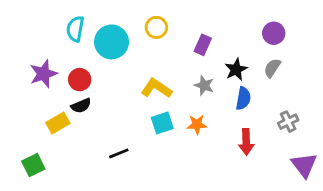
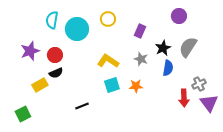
purple circle: (274, 33) -> (179, 16), moved
gray semicircle: (272, 68) -> (188, 47), size x1.5
red arrow: (246, 142) -> (184, 98), moved
purple triangle: (304, 165) -> (209, 103), moved

